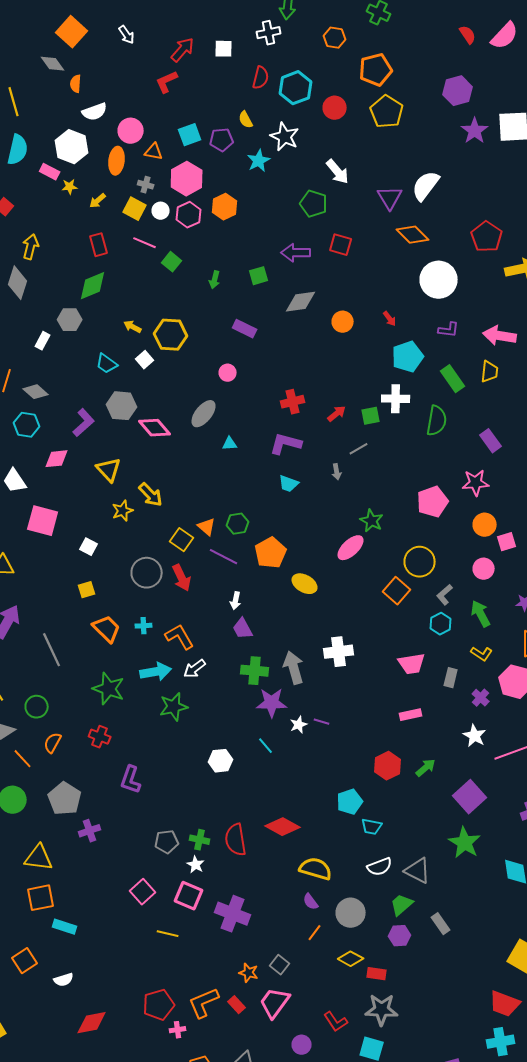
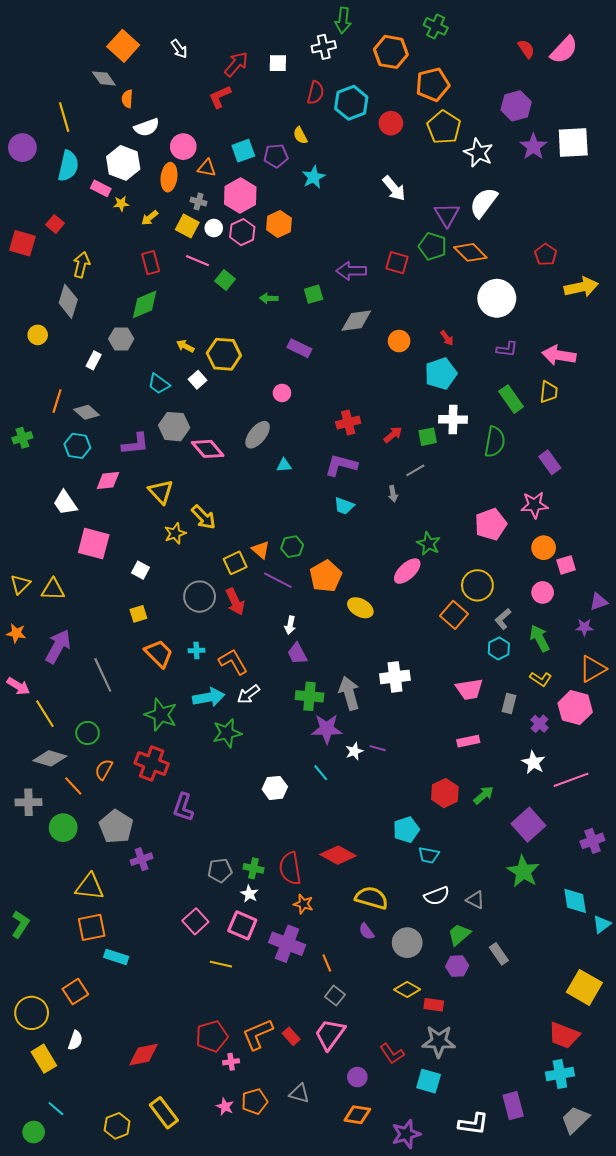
orange hexagon: (335, 38) -> (391, 52), size x1.5
white star: (285, 137) -> (478, 153), moved
green pentagon: (314, 204) -> (433, 246), moved
red pentagon: (487, 237) -> (546, 254), size x0.7
green arrow: (215, 280) -> (269, 298), turned 78
cyan pentagon: (408, 357) -> (441, 374), moved
purple L-shape: (84, 423) -> (135, 444), turned 36
yellow square: (182, 540) -> (235, 563), turned 30
red cross: (100, 737) -> (152, 763), size x1.5
gray triangle: (418, 871) -> (475, 900), size x0.7
orange line: (315, 933) -> (327, 963), moved, turned -60
orange star: (249, 973) -> (303, 904), moved
white semicircle: (64, 980) -> (75, 1040), moved, turned -54

